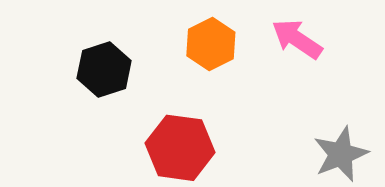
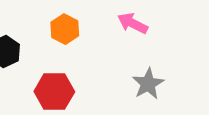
pink arrow: (297, 39) -> (133, 23), moved

